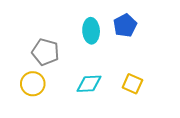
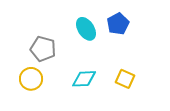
cyan ellipse: (91, 31) -> (86, 29), turned -30

